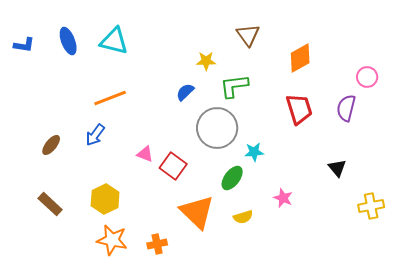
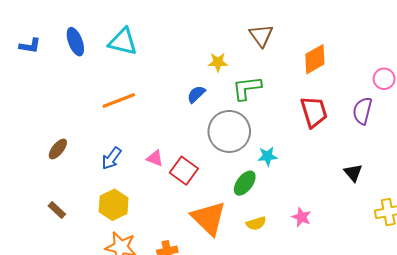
blue arrow: (95, 135) -> (112, 158), moved
pink star: (283, 198) -> (301, 217), moved
brown rectangle: (50, 204) -> (57, 210), size x0.7

